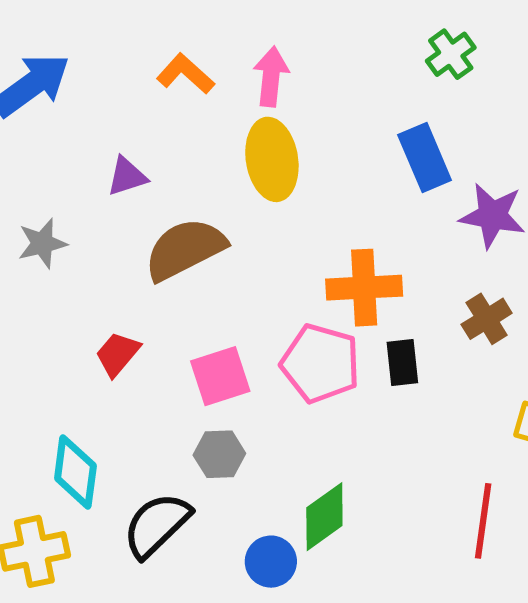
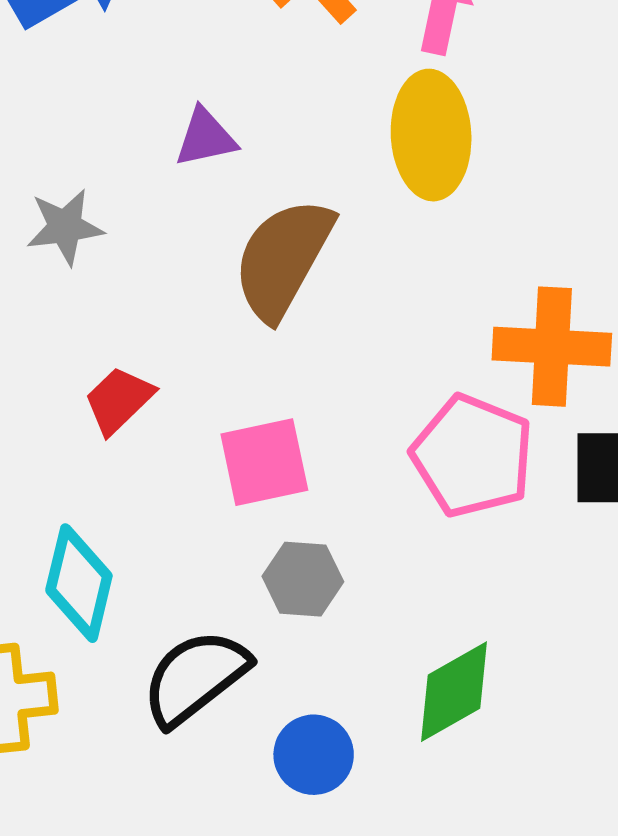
brown semicircle: (185, 249) -> (283, 259), turned -40
red trapezoid: (117, 354) -> (119, 400), moved
pink square: (220, 376) -> (264, 462), moved
blue circle: (271, 562) -> (314, 755), moved

